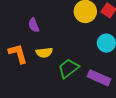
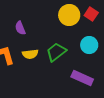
green trapezoid: (68, 68) -> (56, 52), moved

